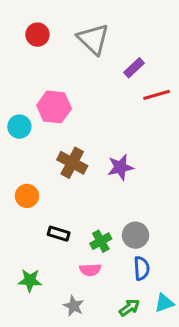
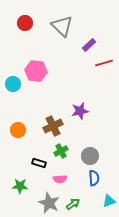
brown cross: (72, 163) -> (53, 126), moved, turned 36
black rectangle: (59, 234) -> (39, 163), moved
green cross: (101, 241) -> (61, 151), moved
gray star: (74, 306) -> (49, 203), size x1.5
green arrow: (129, 308) -> (73, 204), moved

